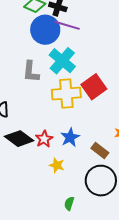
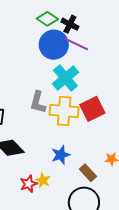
gray L-shape: (31, 72) -> (38, 102), moved
red star: (44, 139) -> (29, 184), moved

